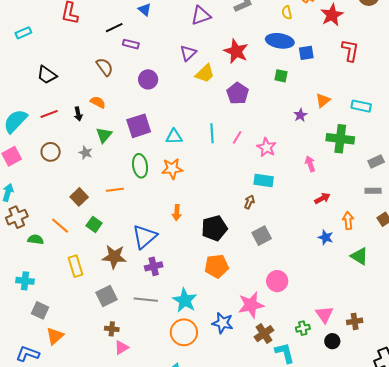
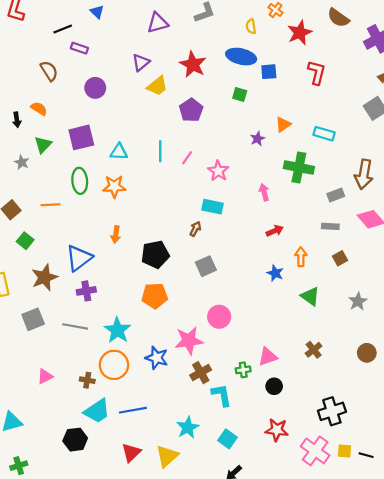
brown star: (114, 257) -> (44, 277), turned -30
pink triangle: (324, 314) -> (268, 357), turned 42
brown cross: (355, 321) -> (314, 350), moved, turned -35
brown cross: (112, 329) -> (87, 380), moved

